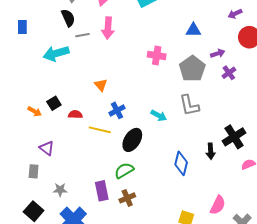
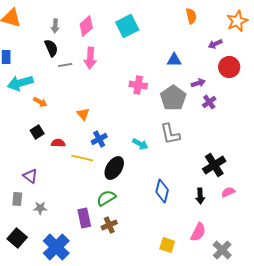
cyan arrow: (56, 53) -> (20, 83), moved
orange arrow: (35, 111) -> (40, 102), moved
black arrow: (211, 151) -> (200, 196), moved
gray star: (60, 190) -> (40, 208), moved

